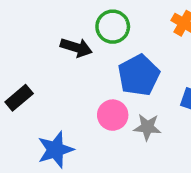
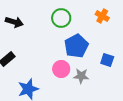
black arrow: (76, 47) -> (14, 22), moved

